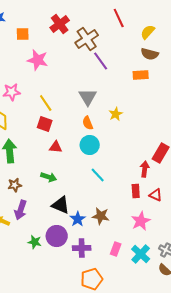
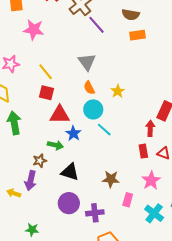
brown semicircle: (150, 54) -> (131, 15), moved
yellow star: (116, 114) -> (118, 91), moved
red triangle: (56, 147) -> (60, 115), size x1.5
cyan line: (98, 175) -> (104, 130), moved
brown star: (15, 185) -> (40, 161), moved
blue star: (78, 219) -> (73, 133), moved
green star: (35, 242) -> (32, 230), moved
pink rectangle: (116, 249) -> (128, 200), moved

